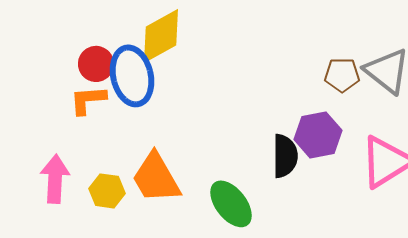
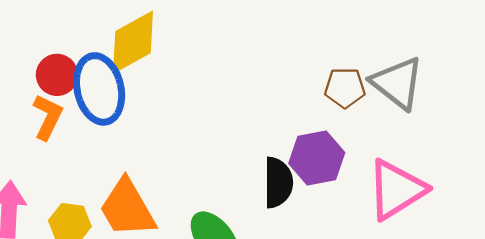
orange L-shape: (88, 100) -> (48, 117), turned 120

